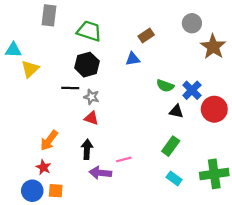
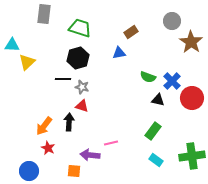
black arrow: (87, 149) -> (69, 122), moved
red star: (43, 167) -> (48, 148), moved
orange square: (56, 191) -> (74, 171), moved

